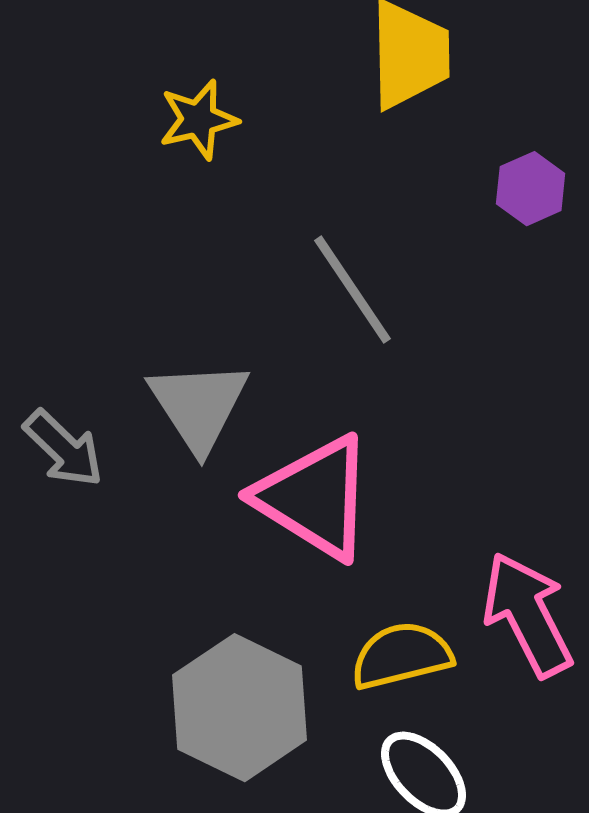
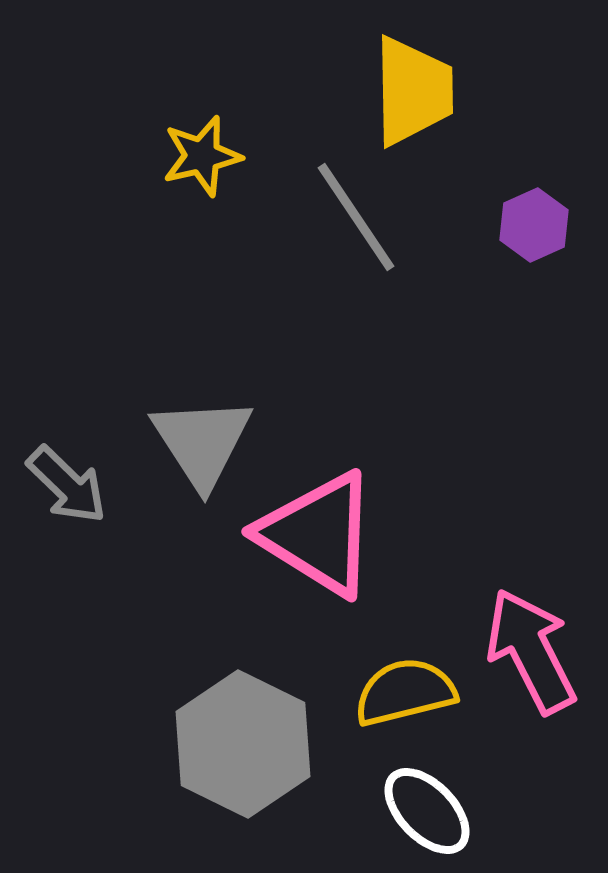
gray line: (353, 290) -> (356, 217), moved

